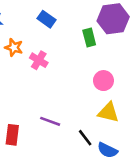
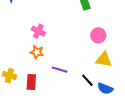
orange star: (14, 47) -> (37, 52), moved
pink cross: (39, 60) -> (38, 31), moved

